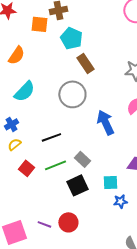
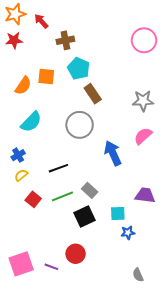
orange square: (39, 24) -> (46, 77), moved
purple line: (44, 224) -> (51, 267), moved

